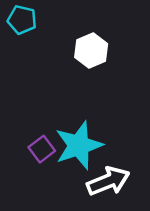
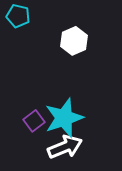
white arrow: (108, 181) -> (65, 147), moved

